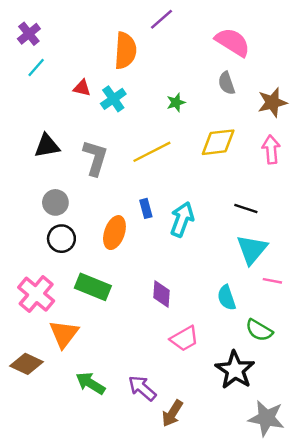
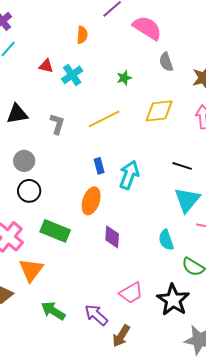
pink semicircle: (233, 42) -> (147, 28), moved
orange semicircle: (125, 51) -> (82, 35), size x0.6
gray L-shape: (95, 158) -> (57, 124), size x0.7
orange ellipse: (114, 233) -> (91, 201), moved
pink trapezoid: (184, 339) -> (131, 293), moved

